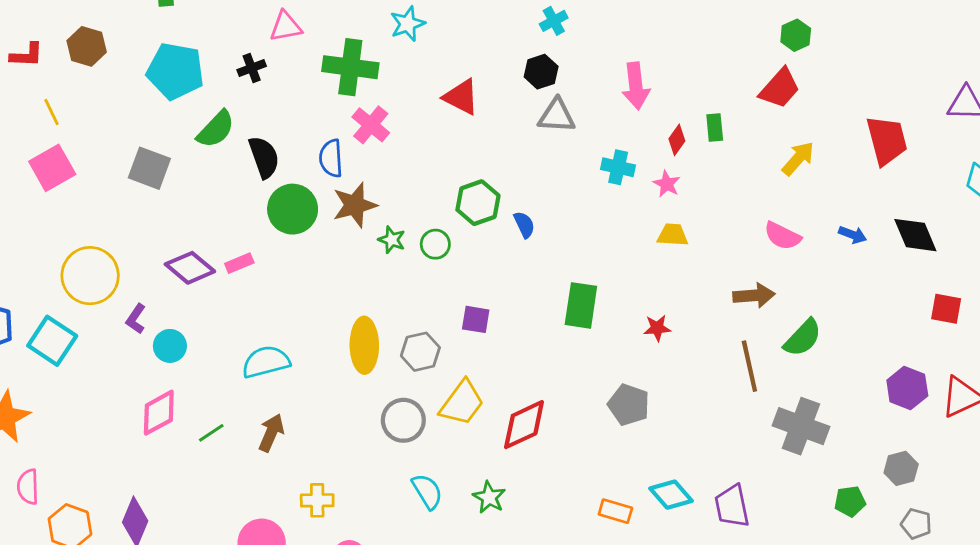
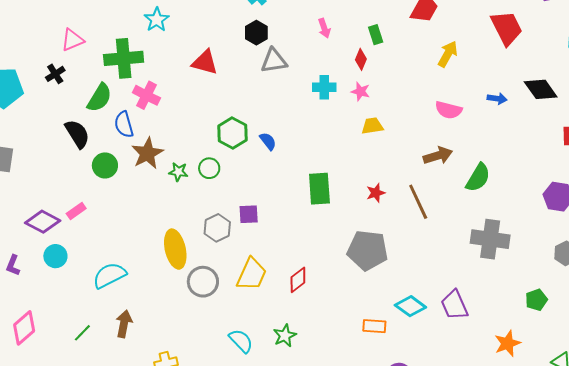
pink arrow: (636, 86) -> (324, 28), size x0.6
green rectangle: (715, 128) -> (376, 35), moved
green semicircle: (216, 129) -> (100, 98), moved
green circle: (293, 209) -> (105, 165), size x0.7
cyan circle: (170, 346) -> (55, 256), moved
gray hexagon: (420, 352) -> (217, 228), moved
brown line: (749, 366) -> (418, 202), moved
gray pentagon: (629, 405) -> (368, 250), size x1.4
pink diamond: (159, 413) -> (24, 328), moved
gray circle: (403, 420) -> (203, 282), moved
red diamond: (524, 425) -> (298, 280), size x0.7
green star: (489, 497) -> (285, 336), turned 30
green pentagon: (850, 501) -> (536, 300), moved

